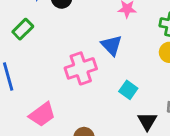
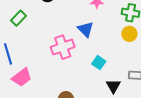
pink trapezoid: (42, 114) -> (22, 77), moved

